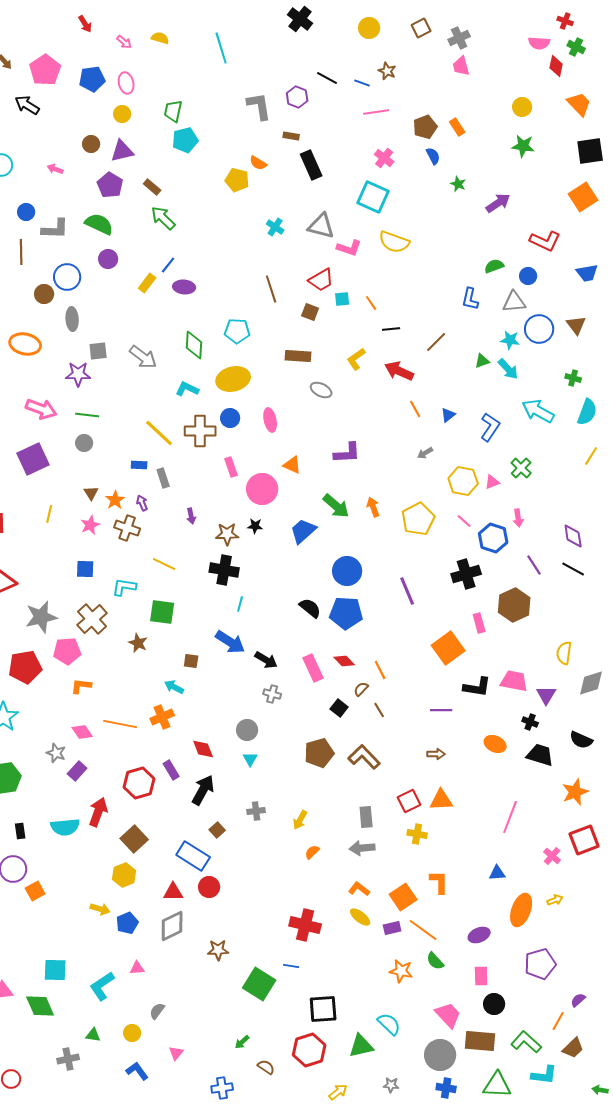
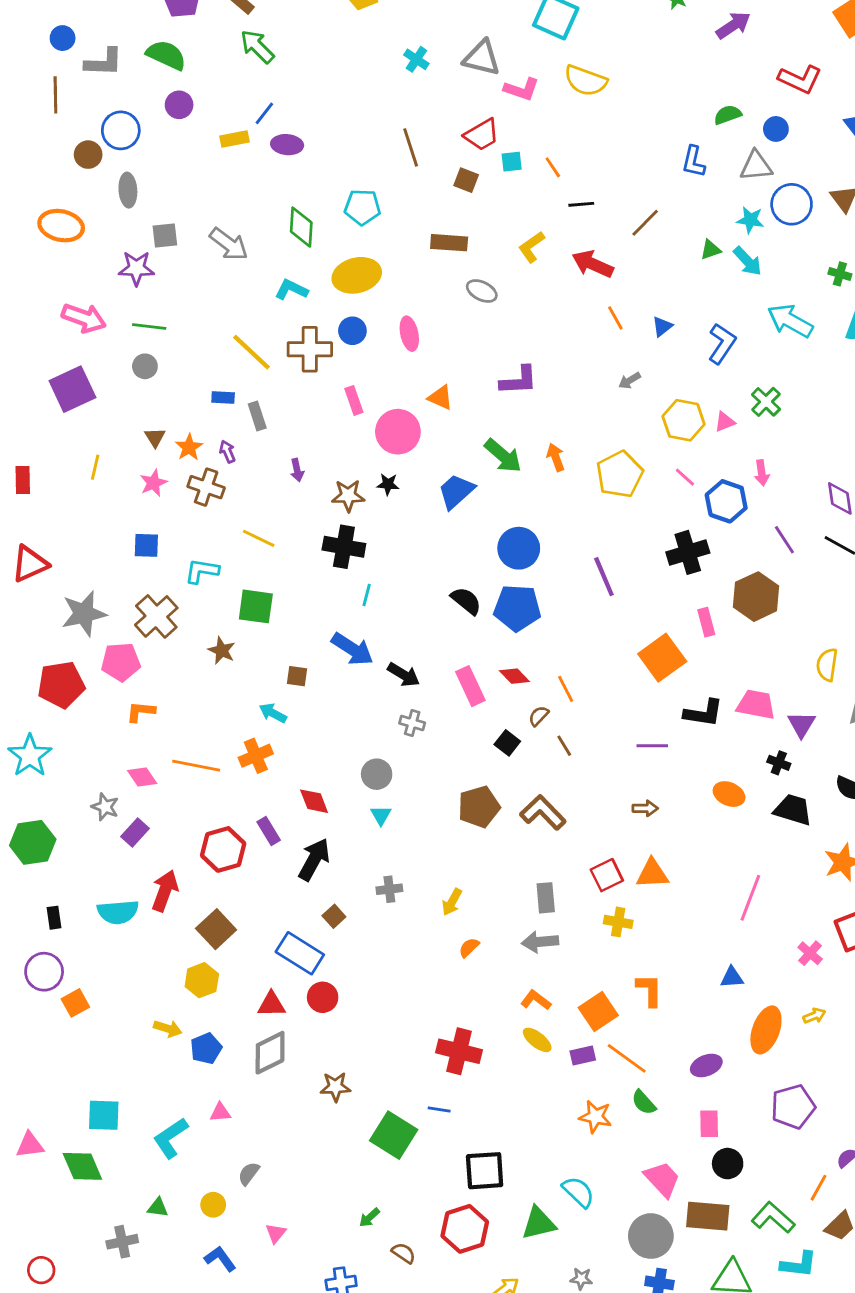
yellow rectangle: (147, 283) -> (234, 139), turned 42

